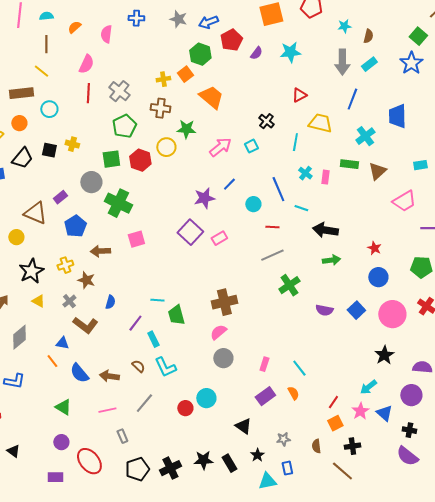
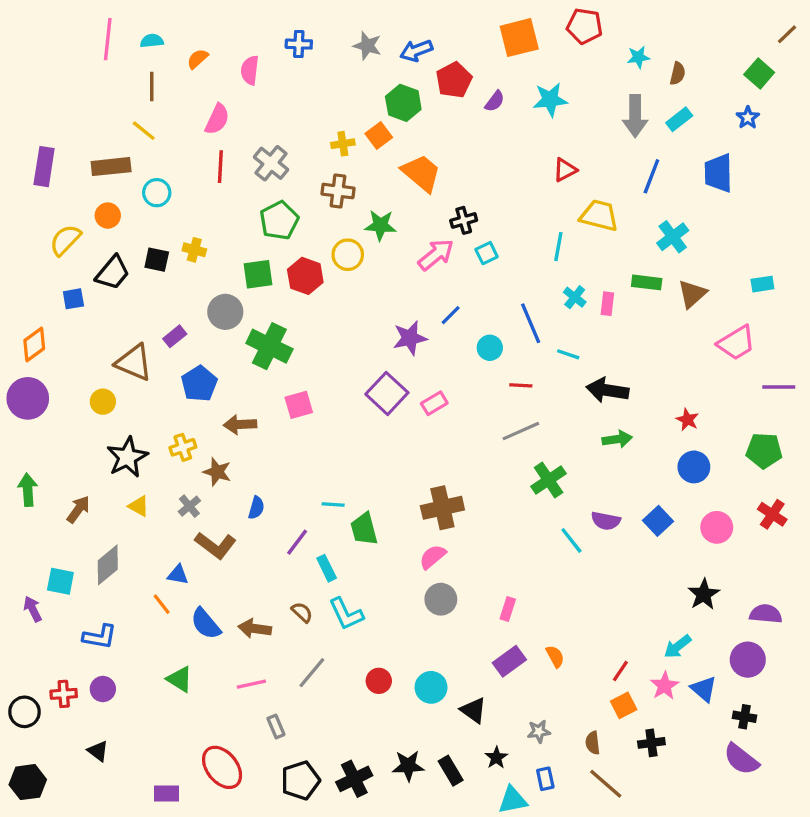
blue star: (411, 63) -> (748, 118), size x0.6
blue trapezoid: (397, 116) -> (718, 173), moved
black cross: (266, 121) -> (464, 220), moved, turned 35
pink circle: (392, 314) -> (717, 527), size x0.7
cyan line: (299, 368) -> (571, 540), moved
cyan circle: (206, 398) -> (431, 687), moved
purple circle: (61, 442) -> (103, 689), moved
brown line: (342, 471) -> (606, 784), moved

